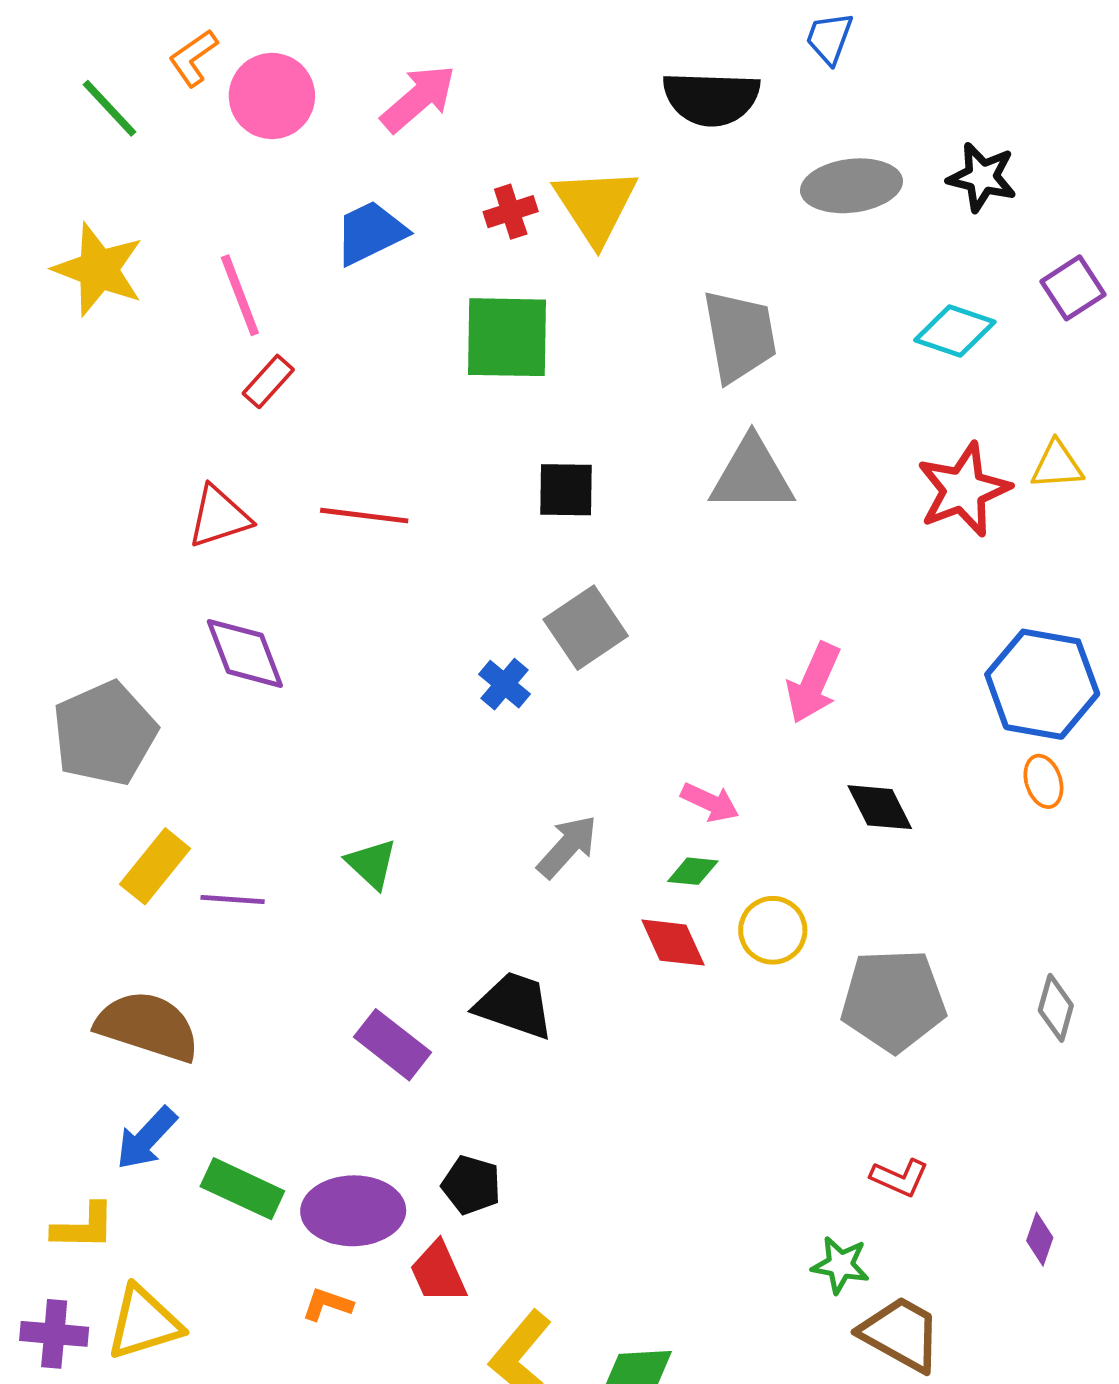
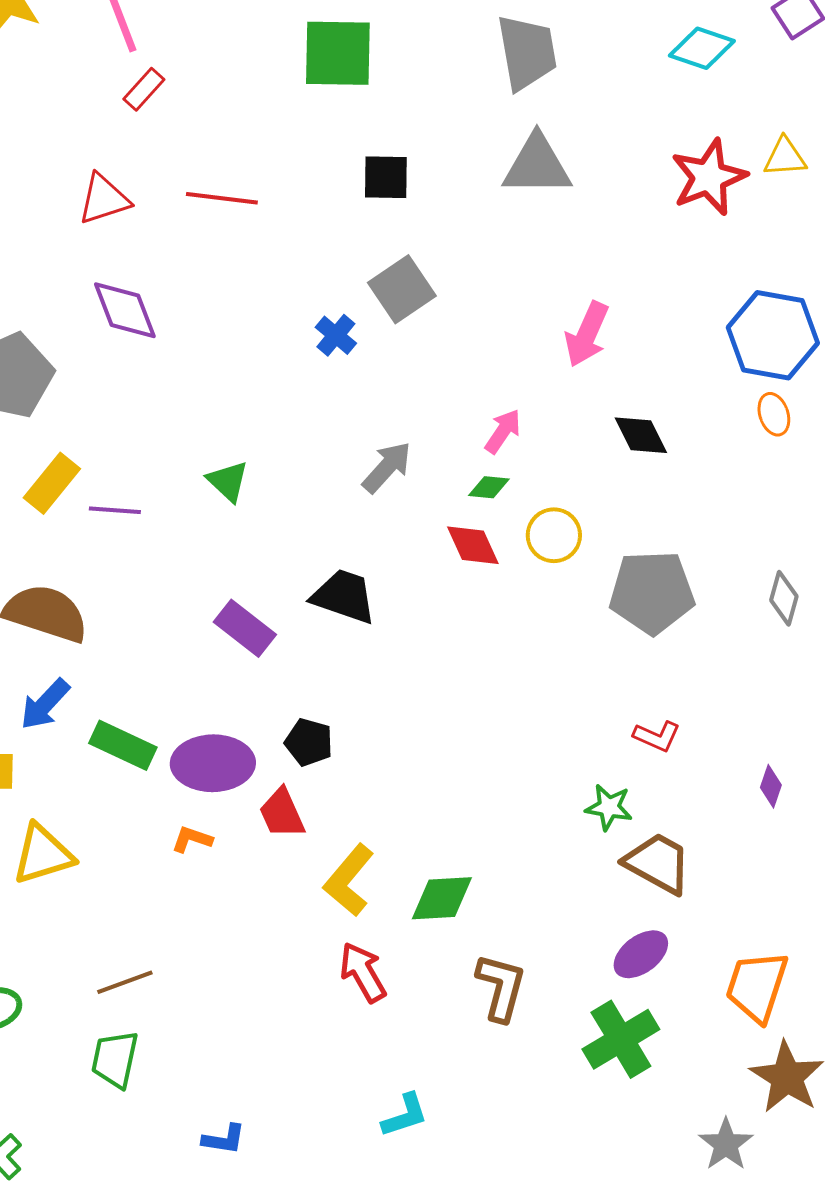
pink arrow: (710, 802) -> (503, 431), turned -81

